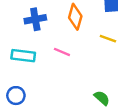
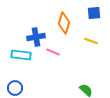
blue cross: (35, 19) -> (36, 37), moved

